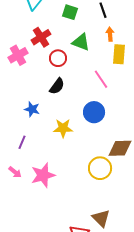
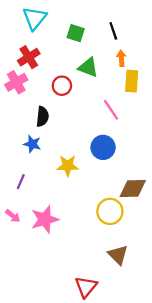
red cross: (41, 37) -> (29, 57), moved
black semicircle: (57, 86) -> (42, 117), moved, turned -30
brown triangle: (101, 218) -> (118, 255), moved

